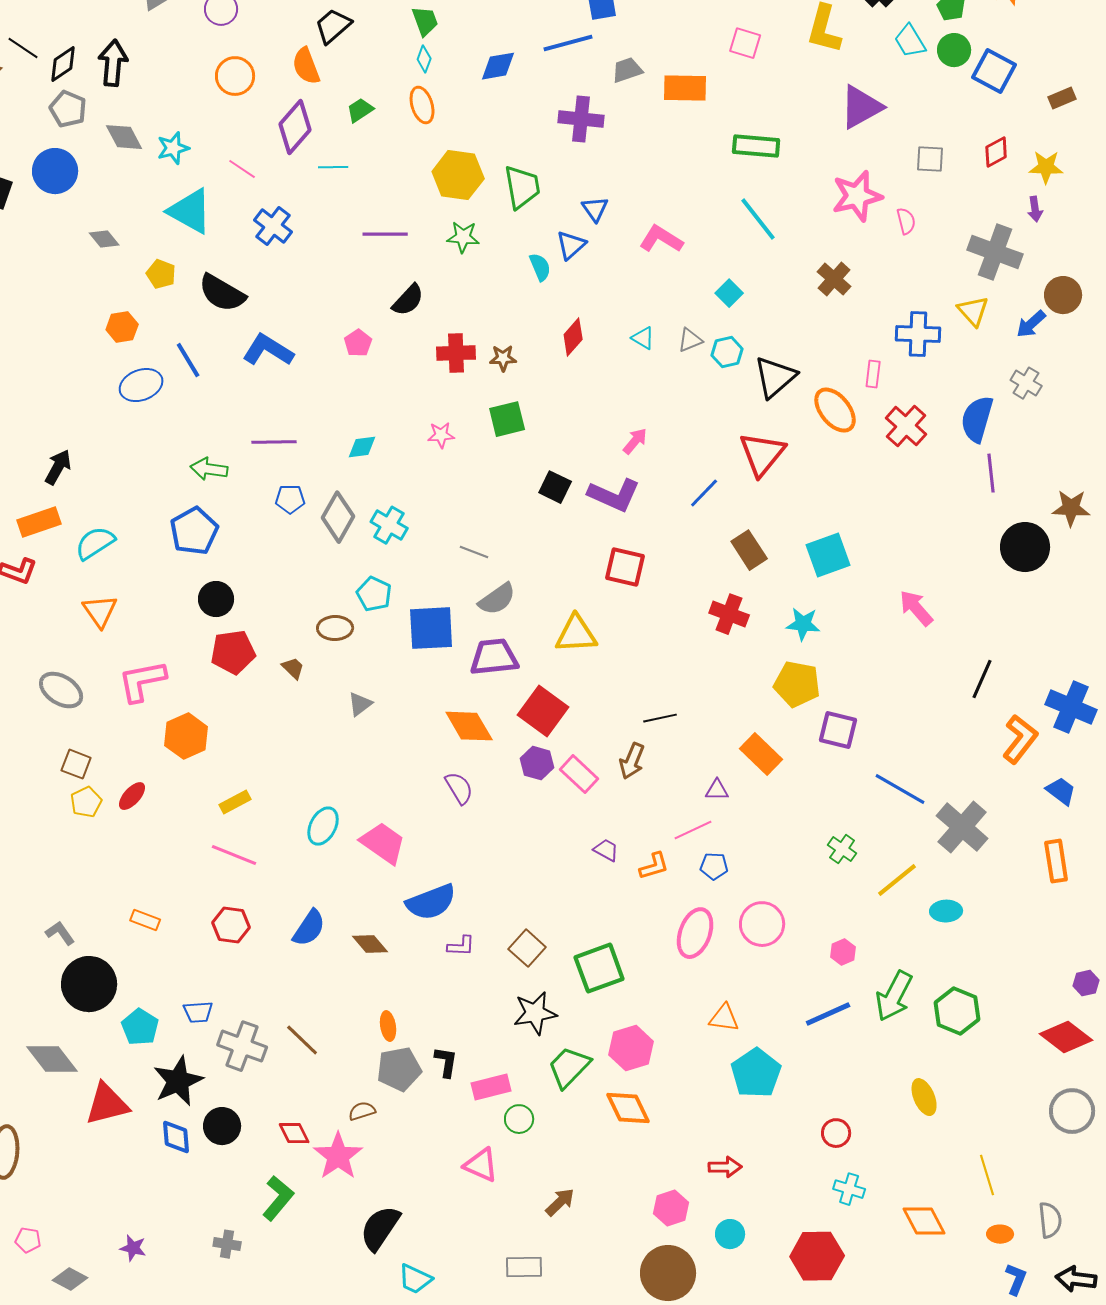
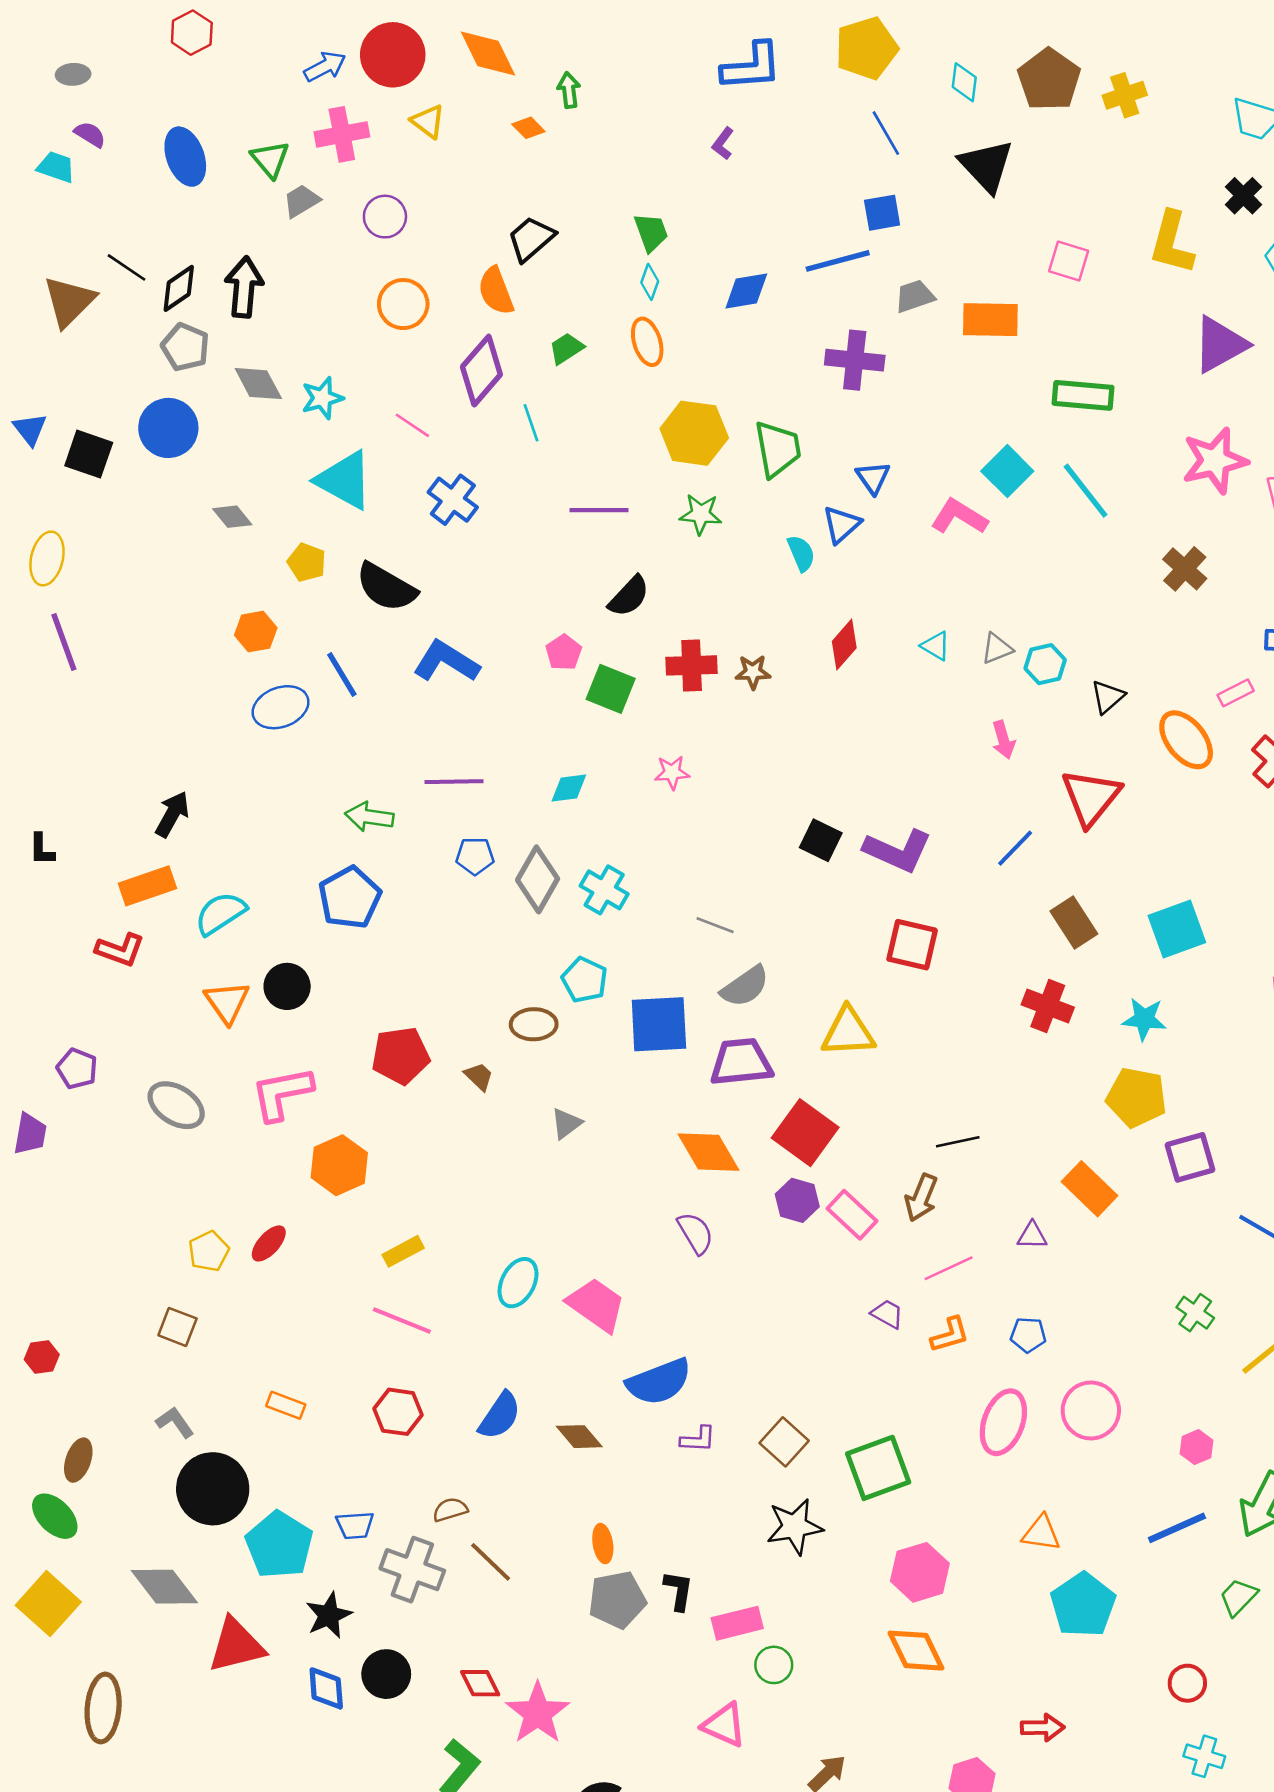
cyan line: (333, 167) -> (531, 423), turned 72
cyan square: (729, 293) -> (1007, 471), moved, size x1.4
pink rectangle: (873, 374) -> (1236, 693), turned 56
black triangle: (775, 377) -> (1108, 697), size x0.6
green square: (507, 419) -> (611, 689), moved, turned 36
pink arrow: (635, 441) -> (1003, 740), moved, turned 124
black circle: (216, 599) -> (287, 986), moved
purple square: (838, 730) -> (1190, 1157), turned -30
brown square: (76, 764) -> (177, 1327), moved
pink line: (693, 830) -> (949, 1268), moved
cyan pentagon: (140, 1027) -> (279, 1545), size x1.4
green trapezoid: (569, 1067) -> (1238, 1597), moved, size x0.7
black star: (178, 1081) -> (329, 1615), size x0.7
brown semicircle: (362, 1111) -> (450, 1510), moved

